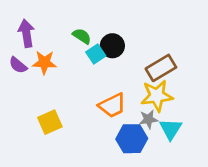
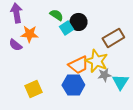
purple semicircle: (18, 65) -> (15, 45), moved
yellow star: (157, 96) -> (96, 61), moved, turned 30
yellow square: (50, 122) -> (33, 89), moved
blue hexagon: (132, 139) -> (73, 85), moved

